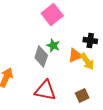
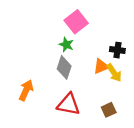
green star: (53, 45) -> (66, 45), moved

